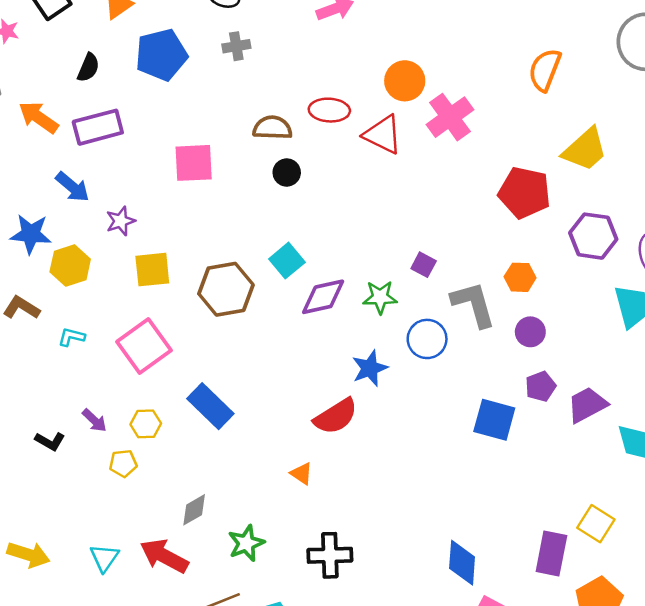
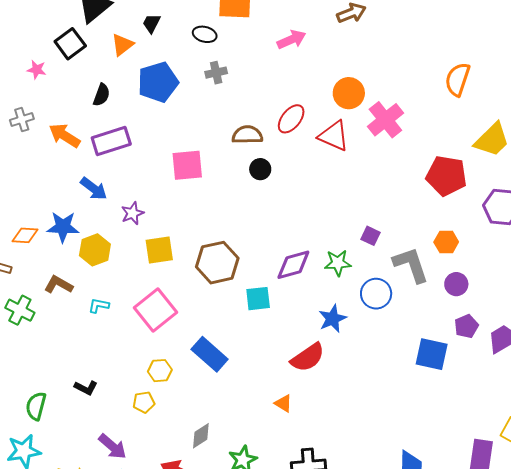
red ellipse: (329, 110) -> (291, 119), turned -52
cyan square: (287, 261) -> (258, 299), moved, turned 36
purple arrow: (94, 420) -> (112, 446), moved, size x1.4

